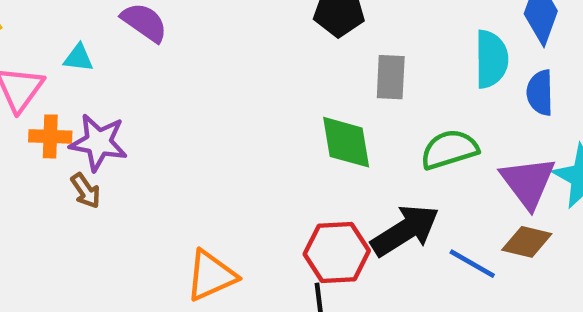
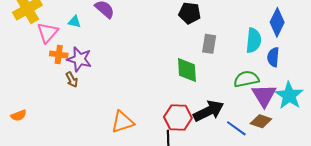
green semicircle: (449, 149) -> (246, 79), moved

